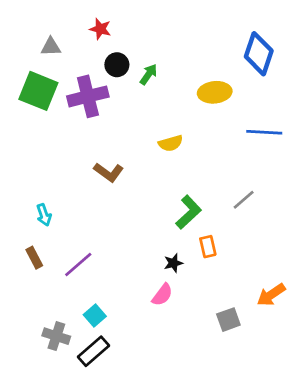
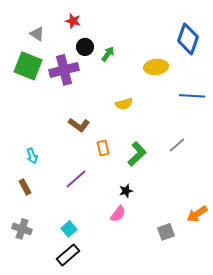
gray triangle: (51, 47) -> (37, 34), turned 35
orange rectangle: (208, 247) -> (103, 148), moved
purple line: (78, 264) -> (76, 179), moved
gray cross: (56, 336) -> (22, 229), moved

